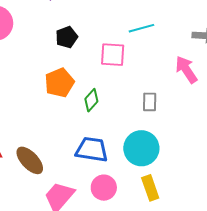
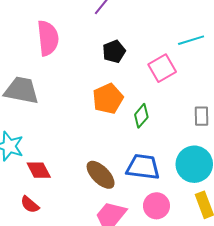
pink square: (113, 55) -> (162, 68), turned -32
brown ellipse: (30, 160) -> (101, 175), moved

